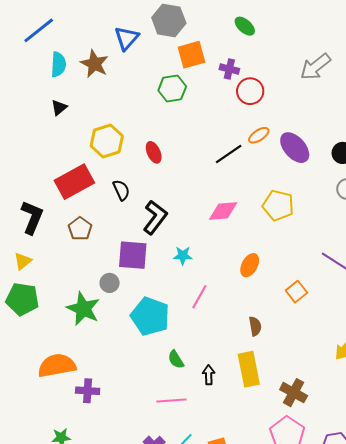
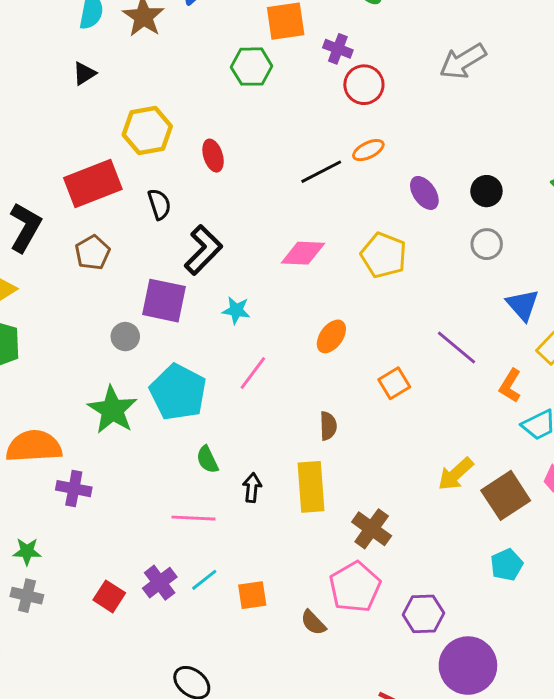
purple ellipse: (295, 148) -> (424, 193), moved, size x0.7
green star: (83, 309) -> (112, 410), moved

